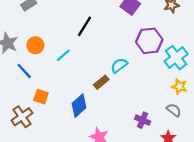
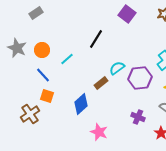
black line: (85, 26) -> (96, 39), moved
purple hexagon: (149, 41) -> (140, 78), moved
blue line: (24, 71) -> (43, 75), moved

